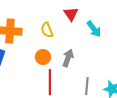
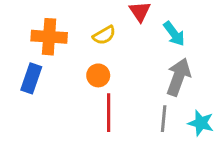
yellow semicircle: (47, 30) -> (104, 35), turned -98
gray arrow: (68, 58) -> (179, 77), moved, size x1.4

